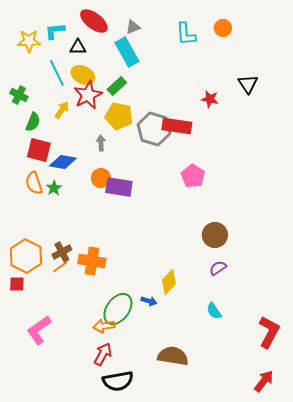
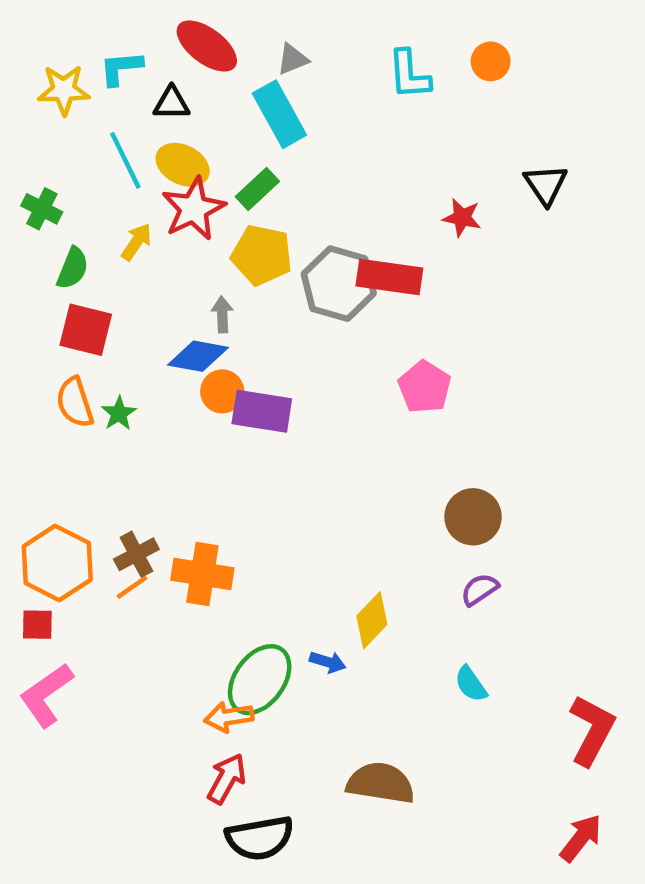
blue diamond: (63, 162) -> (198, 356), moved
pink L-shape: (39, 330) -> (46, 695), moved

